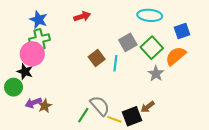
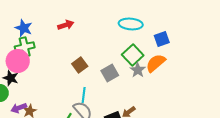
gray square: (128, 42) -> (110, 73), moved
cyan line: (115, 63) -> (84, 95), moved
gray star: (156, 74) -> (138, 70), moved

